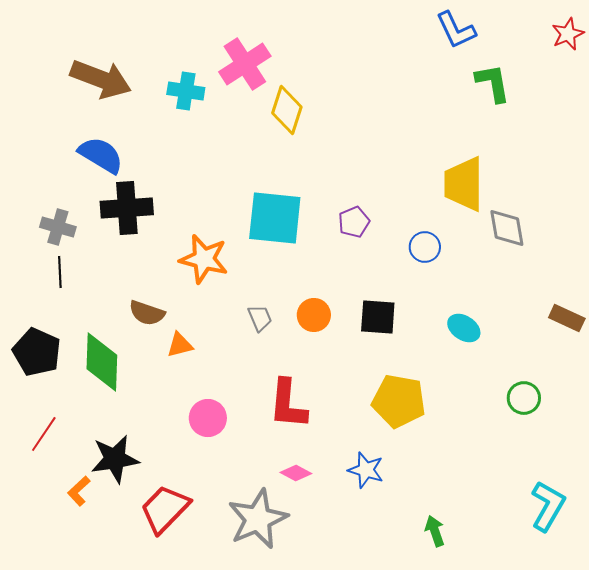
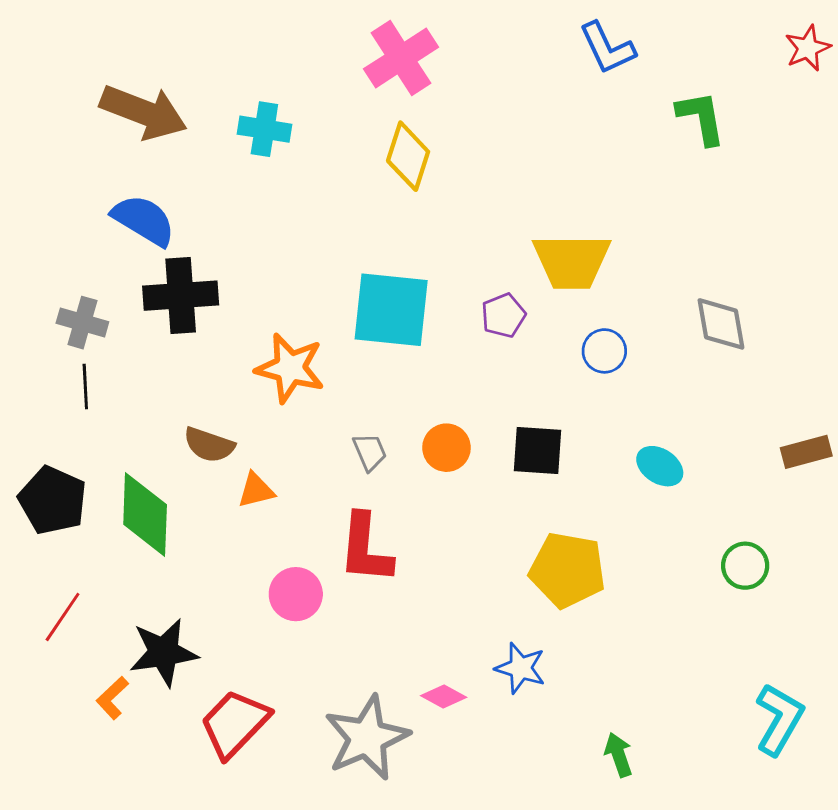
blue L-shape: (456, 30) -> (607, 48), moved
pink cross: (245, 64) -> (401, 58), moved
yellow trapezoid: (464, 184) -> (572, 261), moved, turned -90
brown rectangle: (567, 318) -> (806, 452), turned -40
red L-shape: (288, 404) -> (365, 549), moved
pink diamond: (296, 473) -> (444, 697), moved

